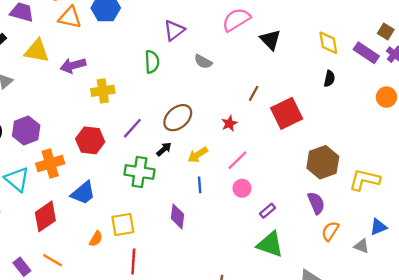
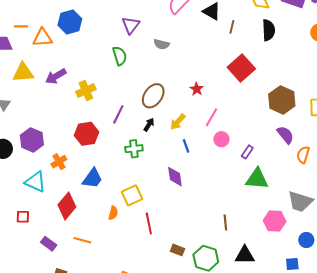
black semicircle: (329, 79) -> (269, 30), size x1.5
brown line: (254, 93) -> (232, 27), moved
orange cross: (50, 163) -> (59, 162), size x0.7
green cross: (139, 172) -> (134, 149), size x0.7
purple rectangle: (22, 267) -> (49, 244), moved

